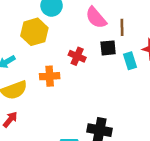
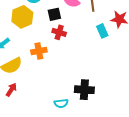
black square: (108, 48) -> (54, 14), moved

